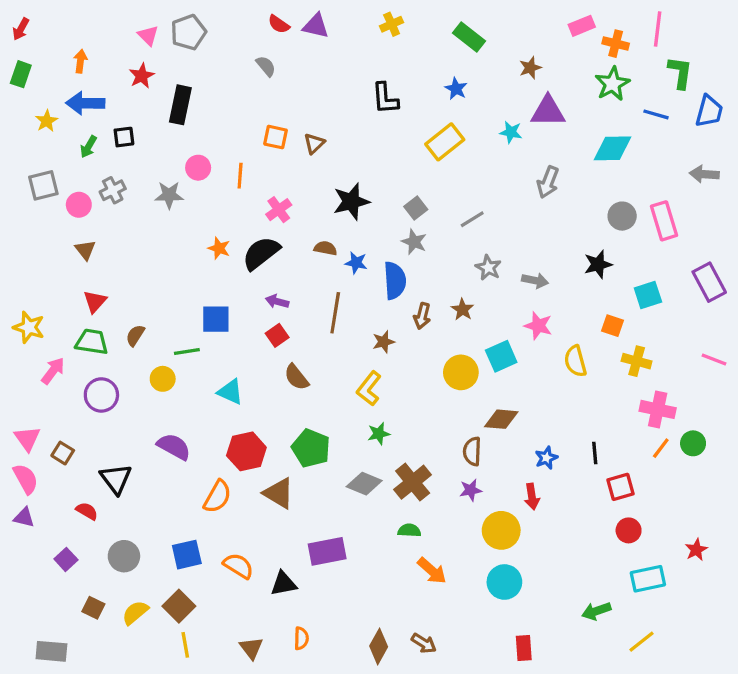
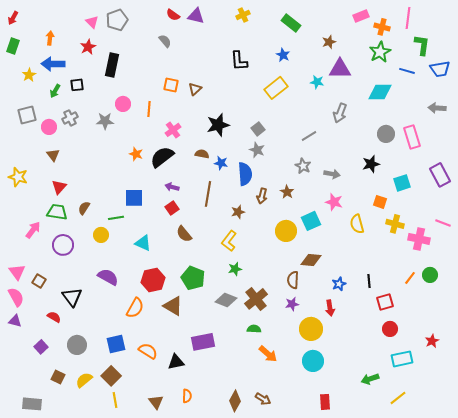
blue trapezoid: (709, 111) -> (440, 69), turned 65
gray line: (472, 219) -> (309, 136), moved
yellow star: (29, 327) -> (18, 177), moved
pink cross: (658, 409) -> (419, 239), moved

